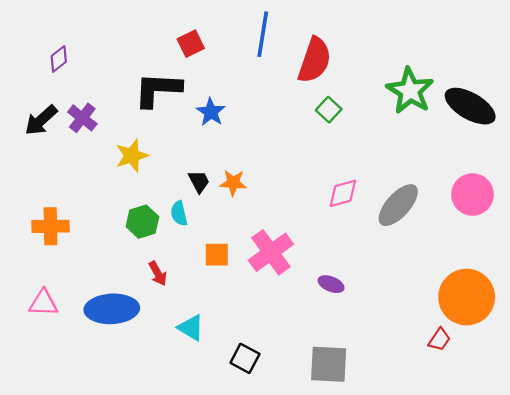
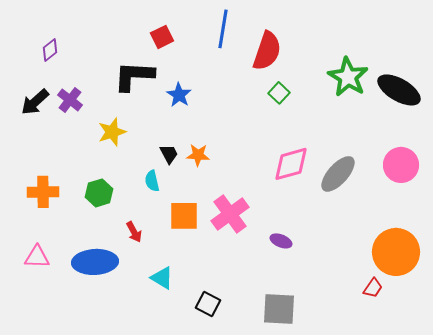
pink diamond: (343, 193) -> (291, 164), size x1.4
green hexagon: (142, 222) -> (99, 193), moved
orange square: (217, 255) -> (184, 216), size x1.4

